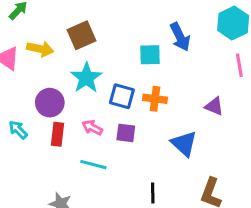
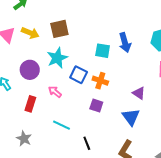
purple square: (126, 133) -> (96, 105), moved
red rectangle: (58, 134) -> (30, 104), moved
blue triangle: (184, 144) -> (131, 117), moved
cyan line: (93, 165) -> (62, 125), moved
black line: (153, 193) -> (87, 143), turned -32

